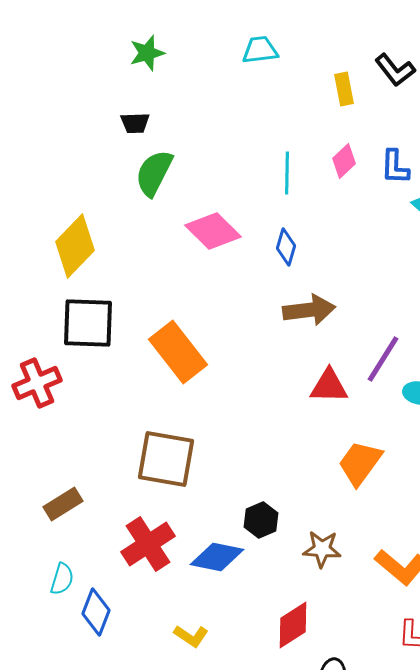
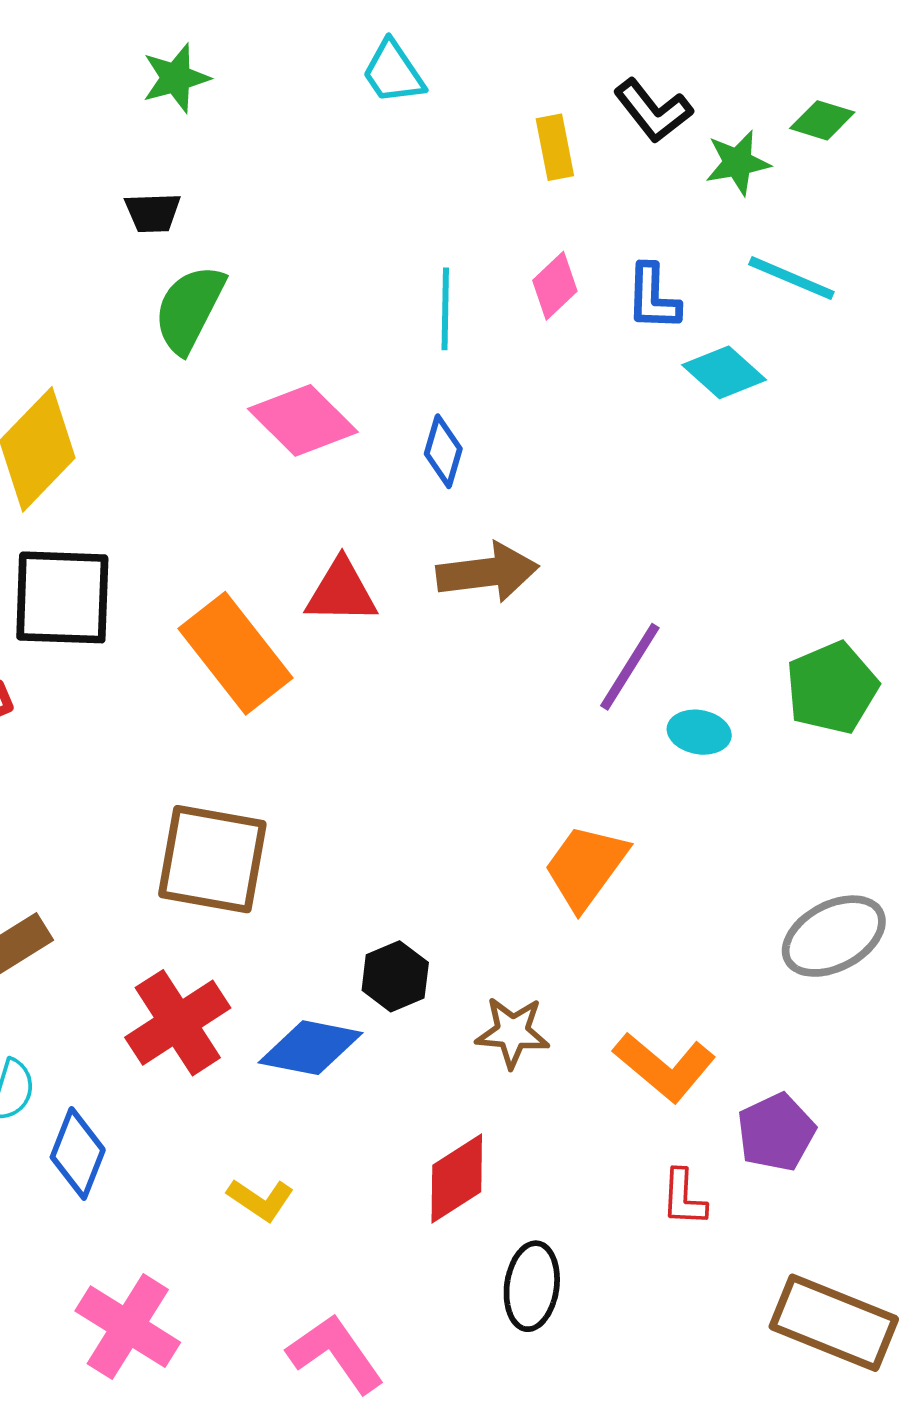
cyan trapezoid: (260, 50) -> (393, 72), turned -117
red triangle: (329, 386) -> (341, 592), moved

